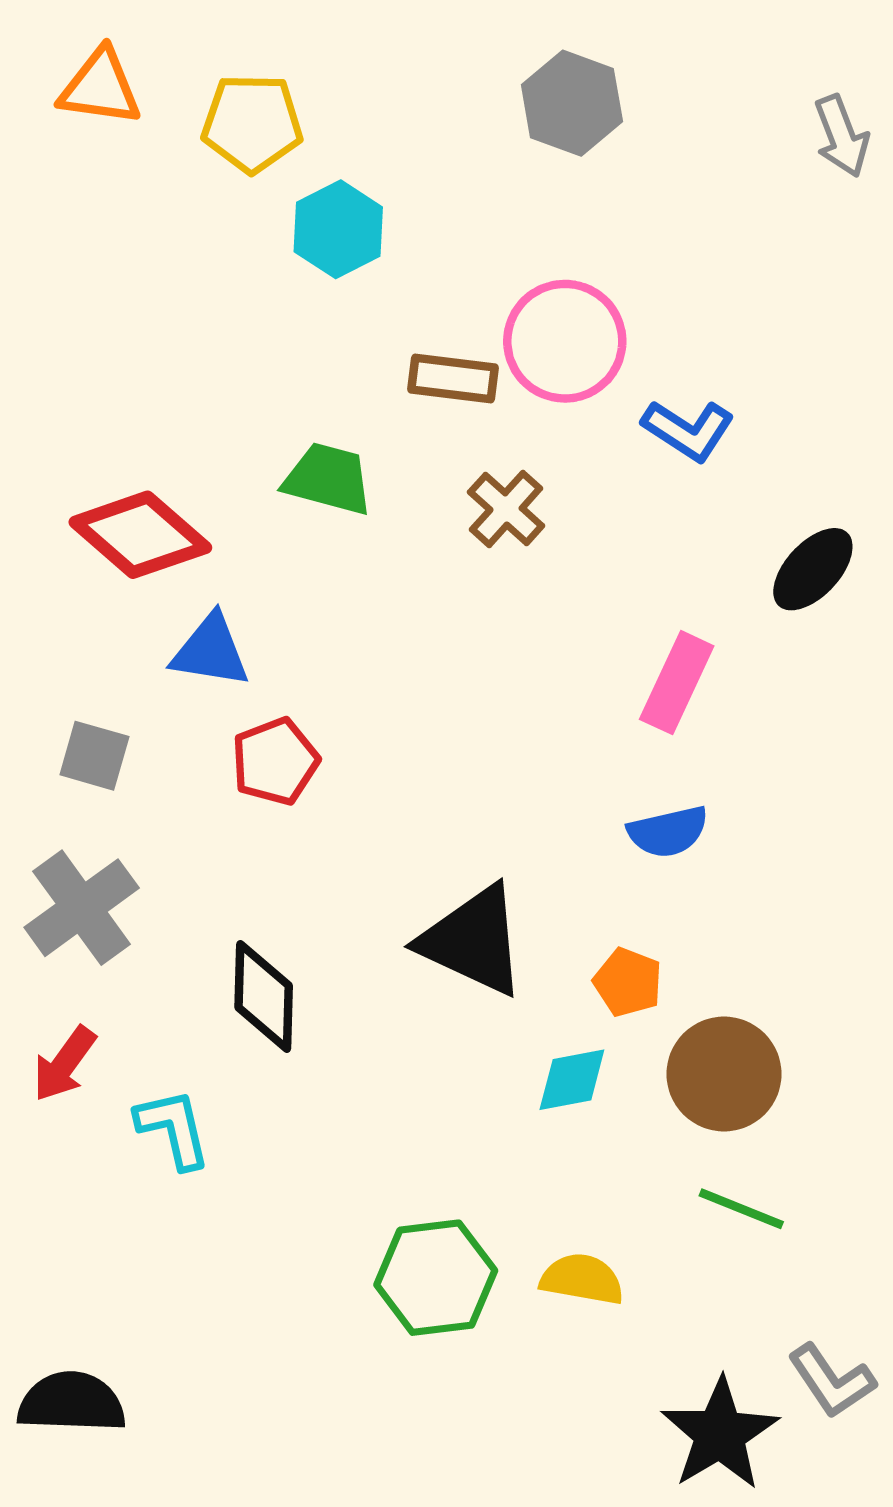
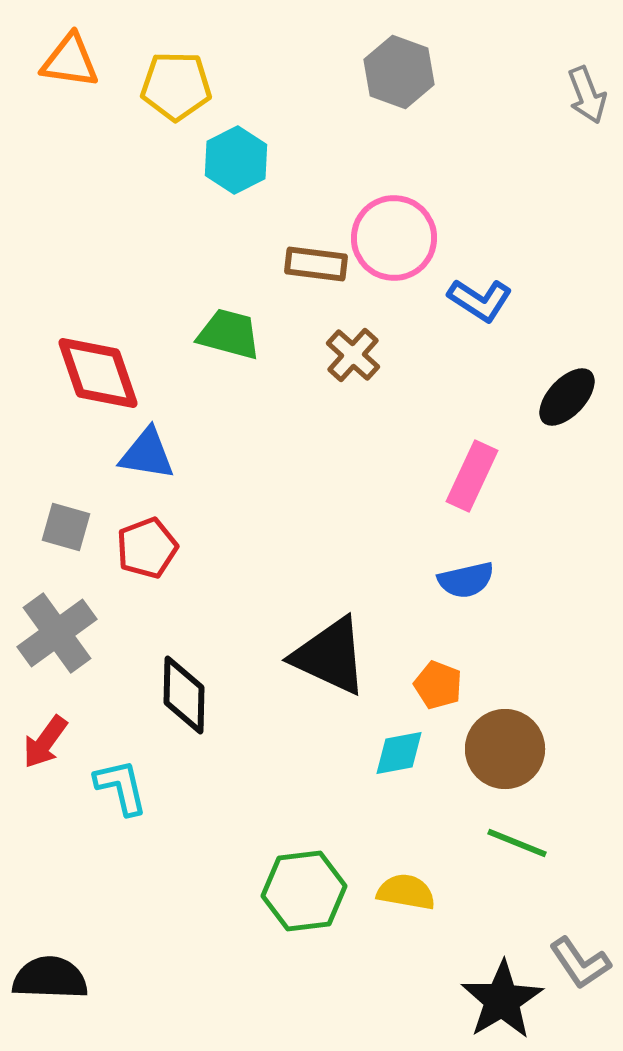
red diamond: (140, 535) -> (98, 373), turned 30
red pentagon: (275, 761) -> (147, 548), moved

